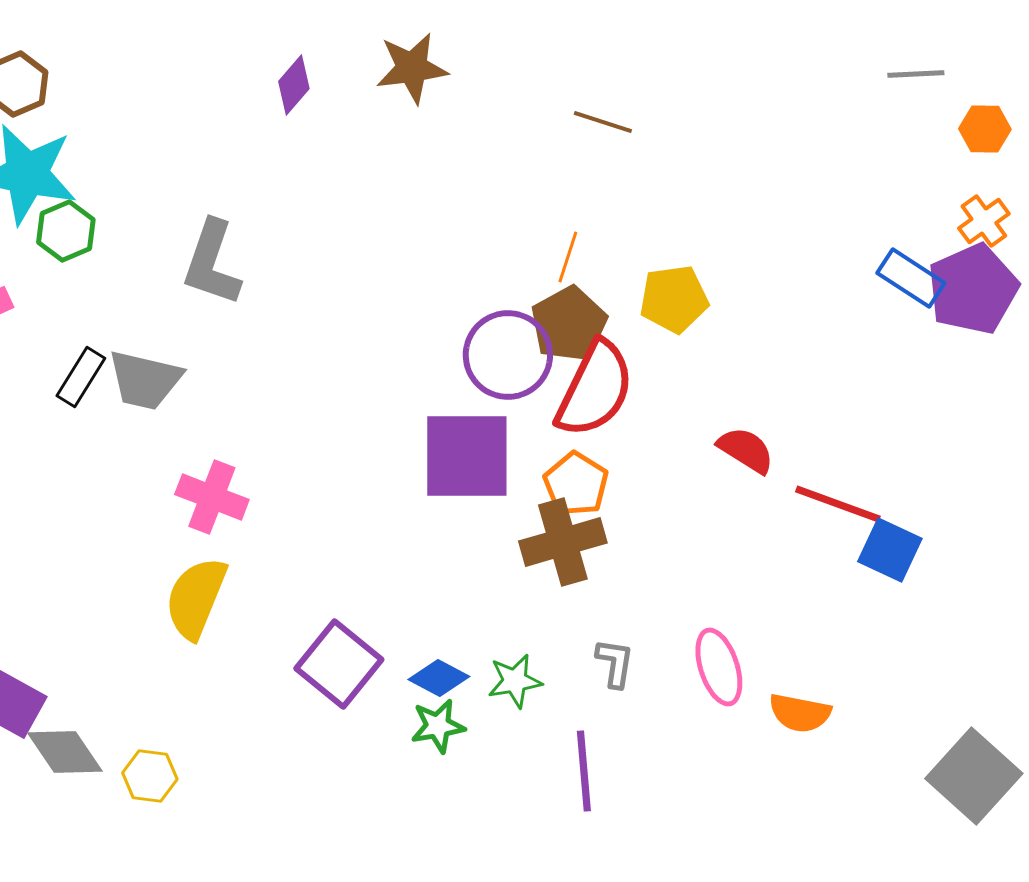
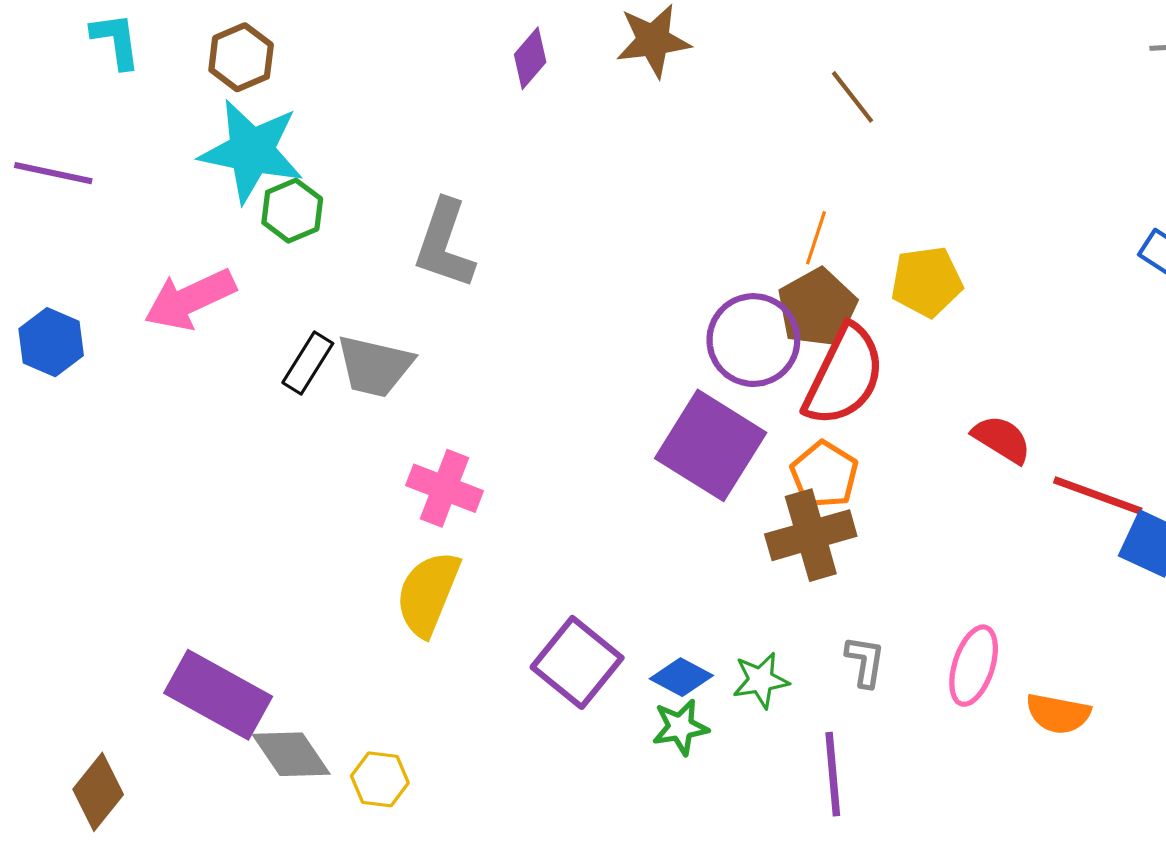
brown line: (603, 122) -> (853, 97), turned 34
purple square: (467, 456) -> (711, 445), turned 32
pink ellipse: (719, 667) -> (974, 666), turned 36

